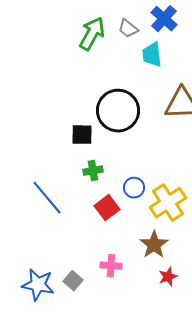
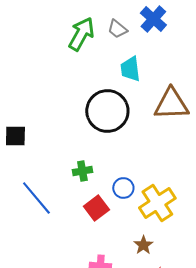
cyan trapezoid: (152, 55) -> (130, 69), moved
black square: (82, 135) -> (15, 136), moved
brown star: (154, 245) -> (143, 245), size x0.7

